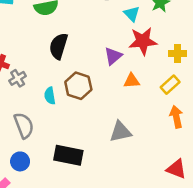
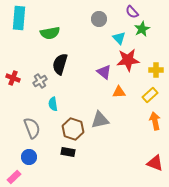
purple triangle: (113, 56) -> (104, 72), turned -42
gray cross: (18, 78) -> (40, 81), moved
brown hexagon: (78, 86) -> (73, 129), moved
gray triangle: (121, 132) -> (100, 120), moved
black rectangle: (68, 155) -> (68, 152), size x0.6

